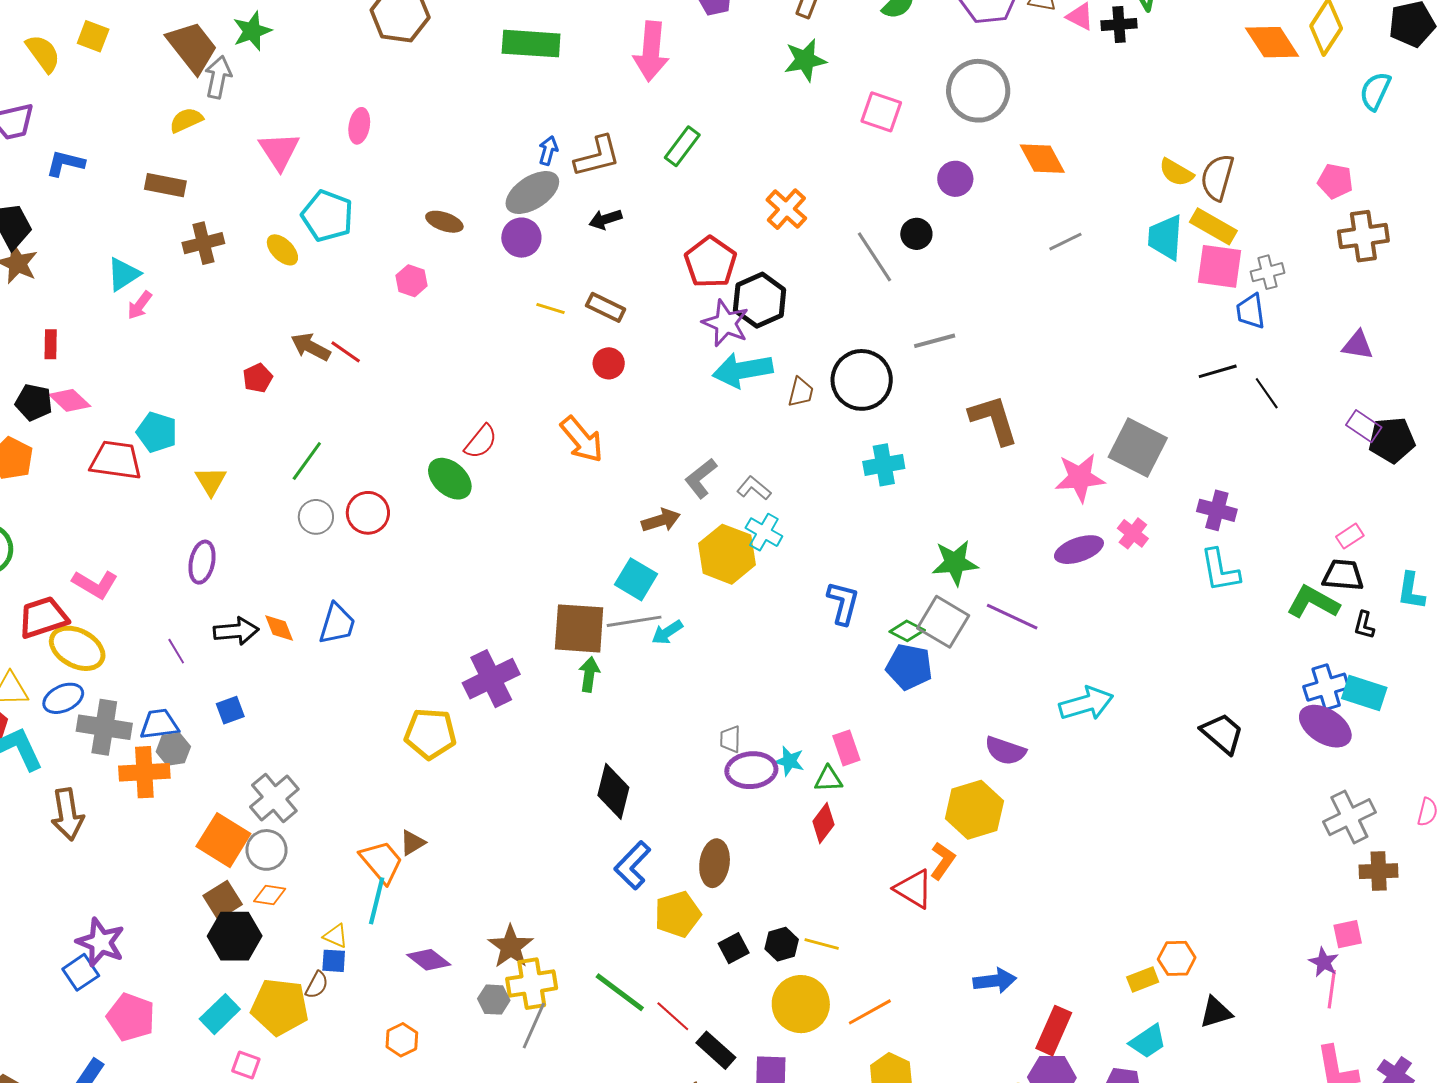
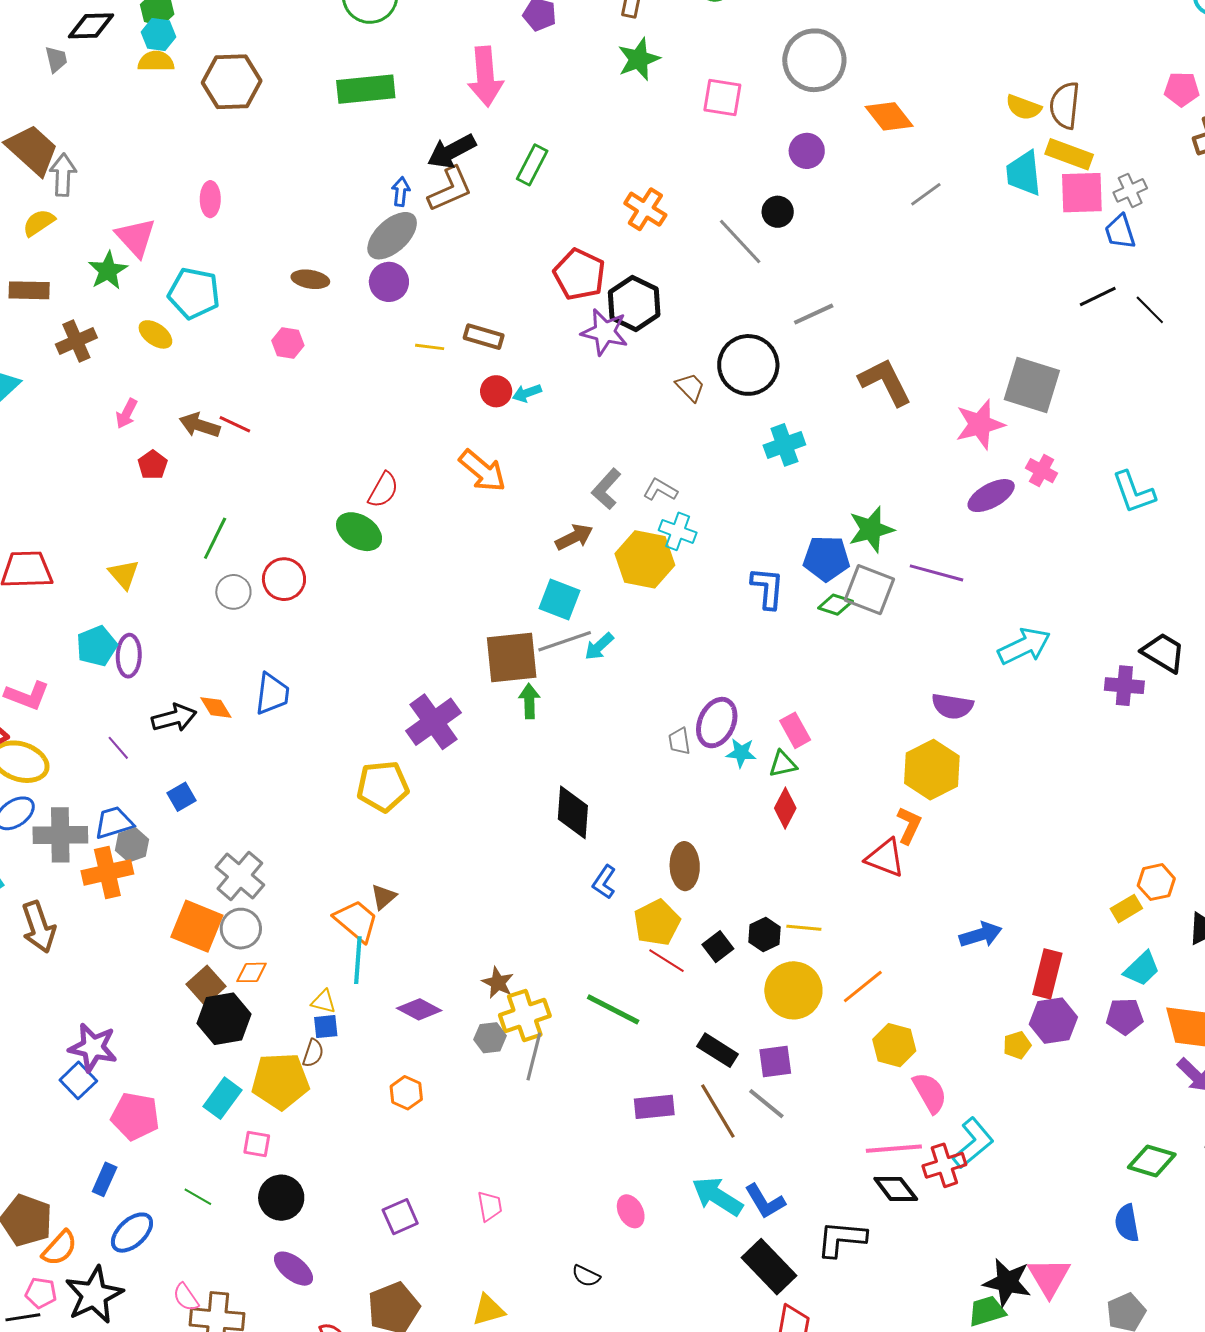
green star: (252, 31) -> (108, 271), moved
black arrow: (605, 219) -> (452, 151), moved, size x1.5
pink arrow: (140, 305) -> (127, 414), moved
cyan arrow: (743, 370) -> (527, 393), moved, size x0.5
brown trapezoid: (801, 392) -> (690, 387), turned -48
cyan pentagon: (157, 432) -> (97, 646), moved, turned -30
purple cross: (1217, 510) -> (1124, 686), moved
blue pentagon: (909, 667) -> (826, 558), moved
purple ellipse: (751, 770) -> (717, 723), moved, turned -51
blue L-shape: (633, 865) -> (604, 882), size x0.7
brown star: (511, 947) -> (498, 983), size x0.7
red line: (673, 1016) -> (667, 961), moved

